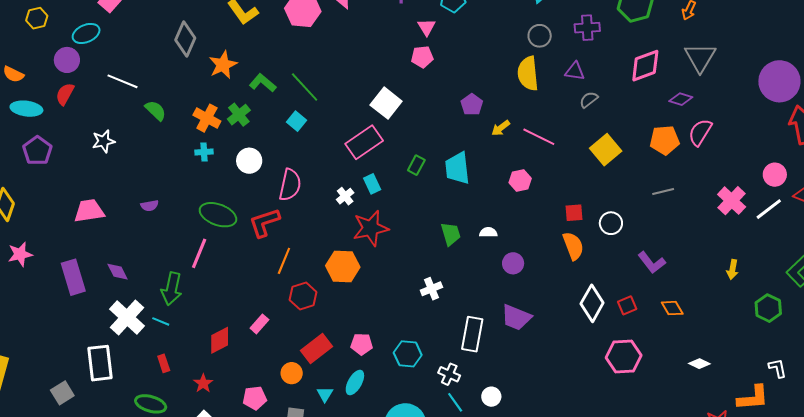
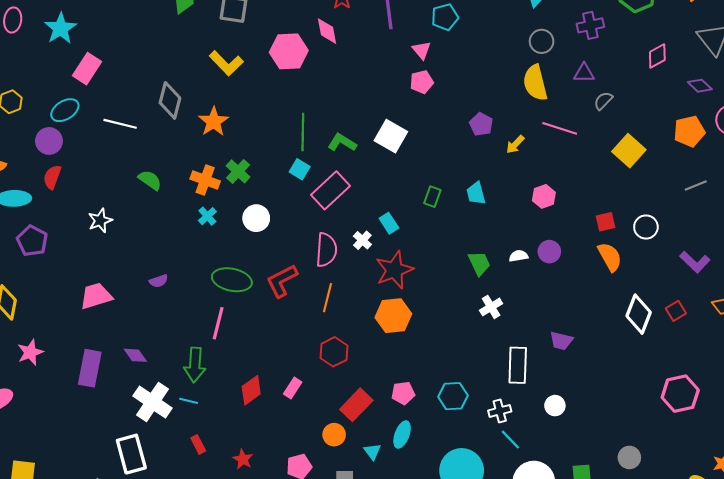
pink diamond: (645, 66) -> (657, 56), size x0.7
white line: (122, 81) -> (120, 124), moved
green L-shape: (263, 83) -> (342, 143), moved
green line: (305, 87) -> (303, 132), turned 52
purple diamond: (681, 99) -> (700, 86), turned 35
pink line: (539, 137) -> (560, 128), moved
pink rectangle: (364, 142) -> (330, 190), moved
cyan cross: (204, 152) -> (207, 216), turned -30
cyan trapezoid: (457, 168) -> (476, 193), size x0.7
pink semicircle: (290, 185) -> (326, 250), moved
orange line: (284, 261) -> (327, 298), moved
purple circle: (513, 263) -> (549, 252), moved
orange hexagon: (343, 266) -> (393, 316), moved
purple rectangle: (73, 277) -> (90, 368), turned 36
white cross: (431, 289) -> (491, 307), moved
purple trapezoid: (516, 317) -> (561, 341), size x0.7
red diamond: (220, 340) -> (251, 390), moved
pink hexagon: (624, 356) -> (680, 394), moved
white cross: (449, 374) -> (500, 411), turned -30
white circle: (491, 397) -> (555, 406), moved

